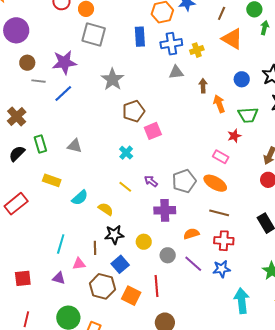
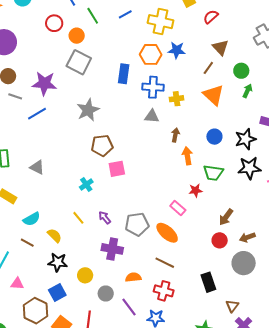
brown line: (95, 248) -> (27, 243), moved, turned -72

